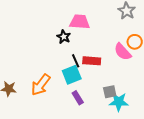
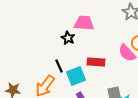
black line: (76, 61) -> (59, 66), moved

